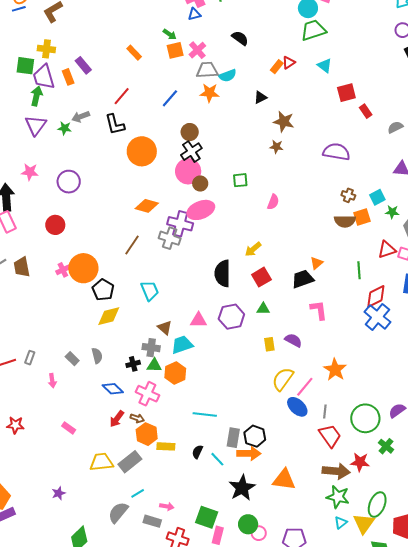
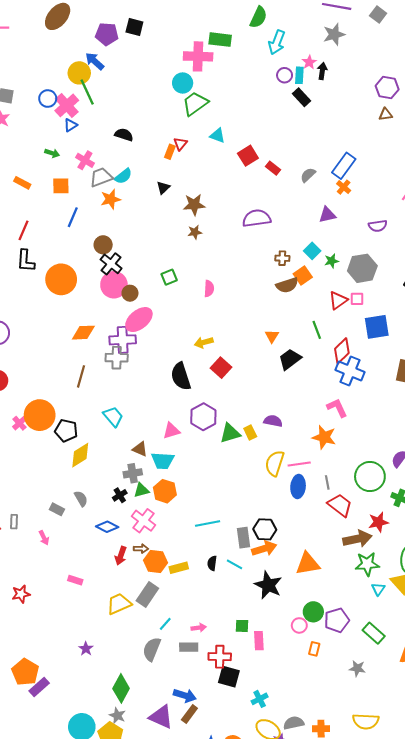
orange square: (175, 50) -> (61, 186), moved, turned 30
black L-shape: (115, 124) -> (26, 261), turned 35
yellow arrow: (253, 249) -> (204, 342), turned 42
black trapezoid: (303, 279) -> (290, 359), moved
green triangle: (263, 309) -> (230, 433), moved, size x1.5
pink L-shape: (319, 310) -> (337, 408), moved
cyan trapezoid: (182, 345) -> (163, 461), turned -140
pink line: (305, 387) -> (299, 464), turned 60
pink cross: (147, 394) -> (143, 521), turned 30
blue ellipse: (297, 407) -> (298, 486), turned 70
green square: (207, 517) -> (242, 626), size x0.6
green circle: (248, 524) -> (313, 612), moved

